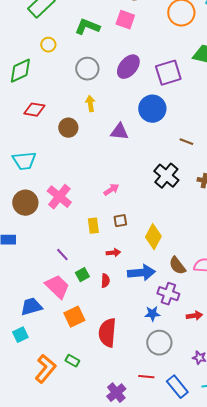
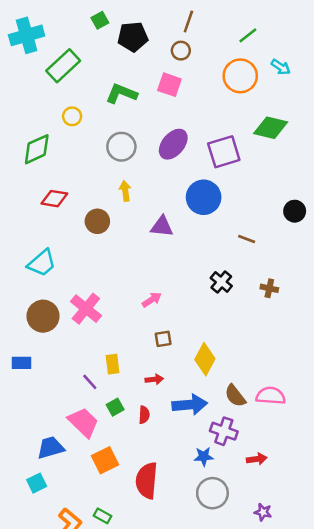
cyan trapezoid: (24, 161) -> (42, 263), turned -35
black cross: (166, 176) -> (221, 282), size x0.7
yellow rectangle: (93, 226) -> (113, 364), moved

